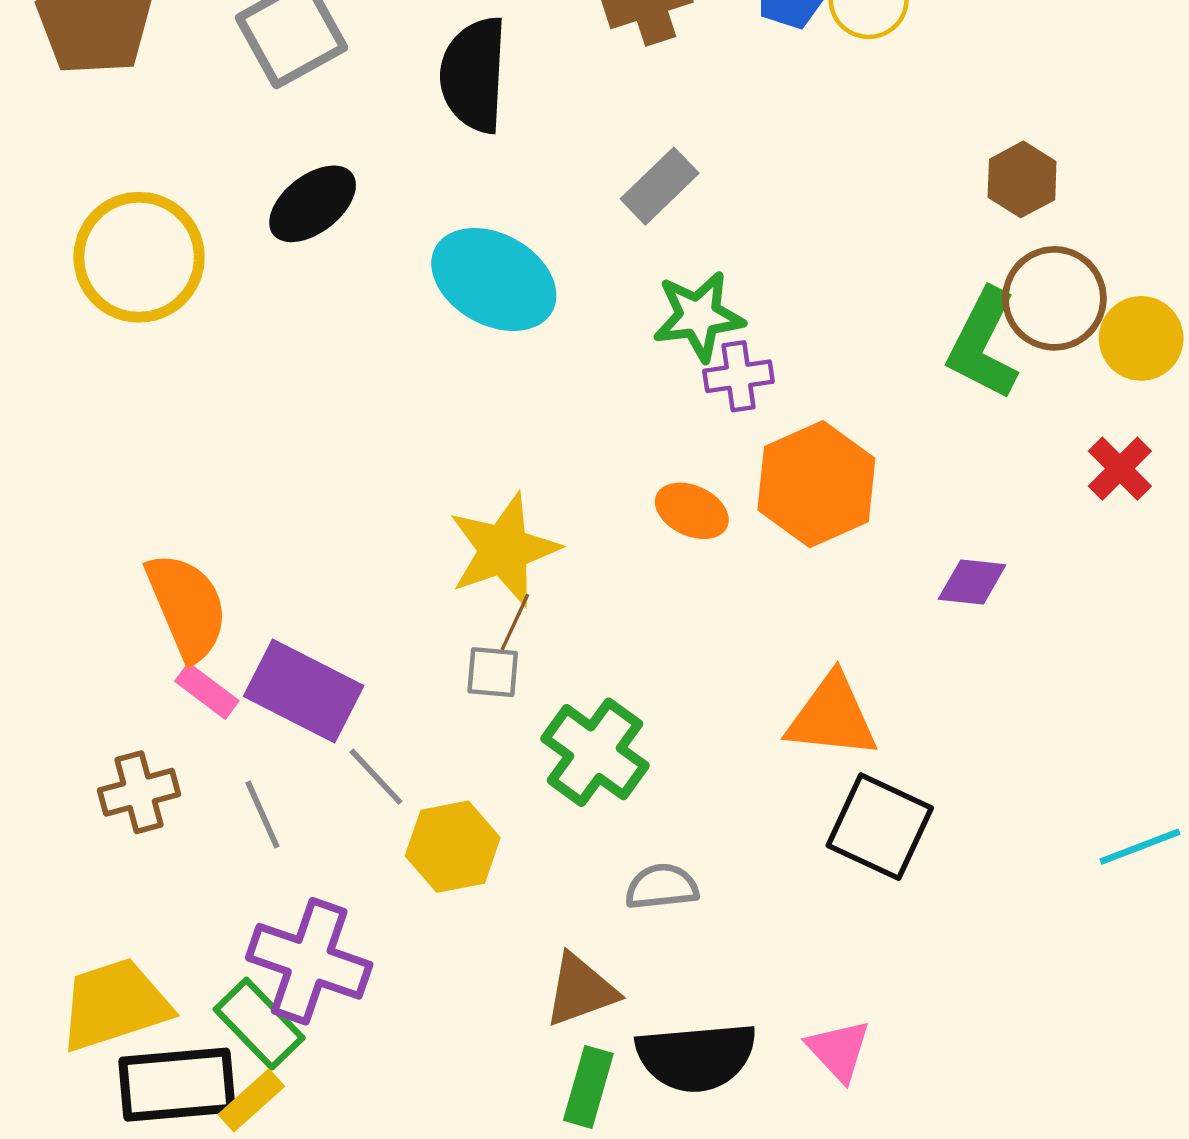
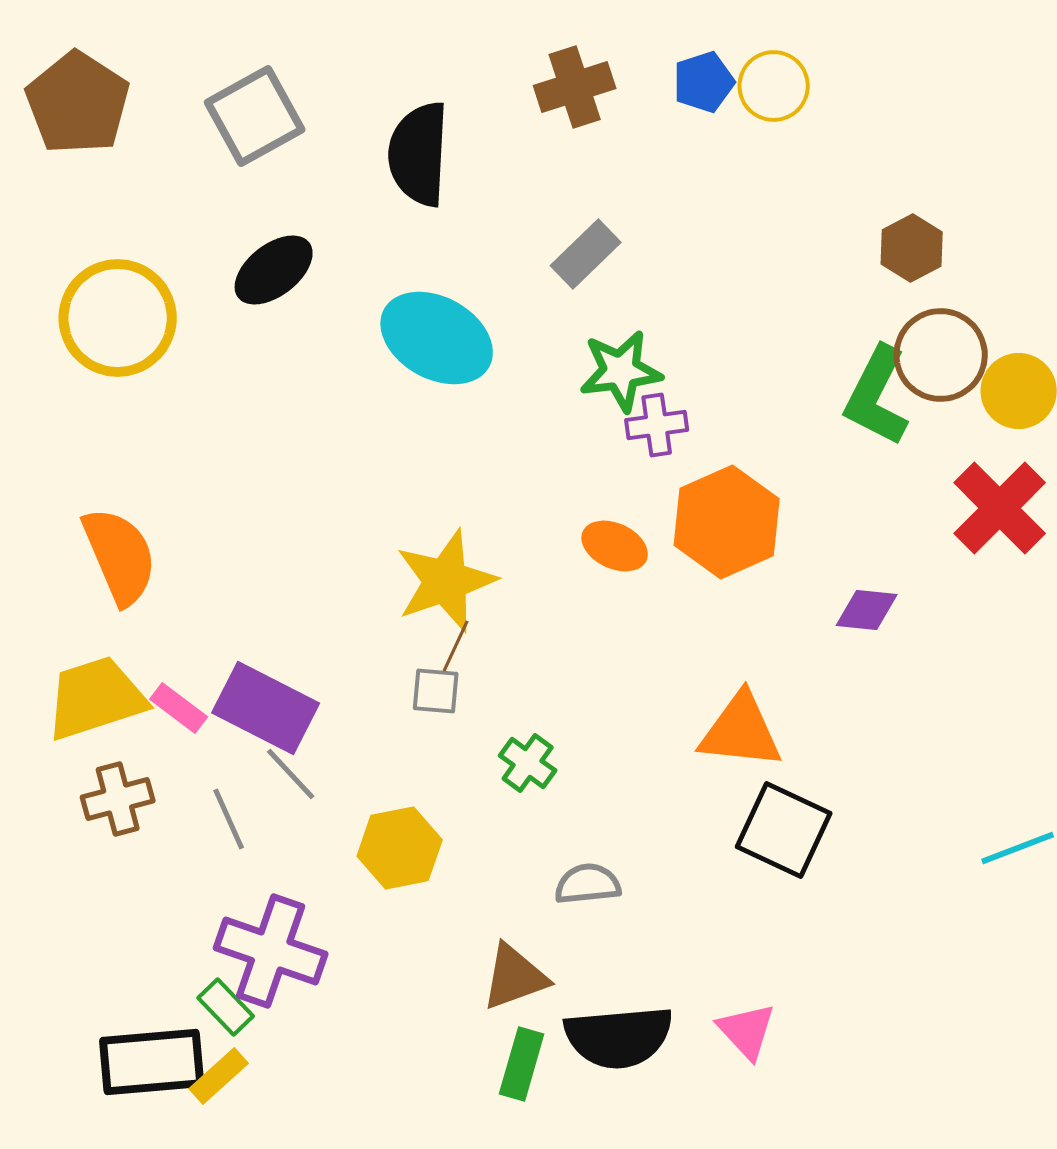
red cross: (1120, 469) -> (1000, 508), size x1.6
orange semicircle: (187, 606) -> (120, 556), moved
green cross: (595, 752) -> (528, 763), size x0.6
gray line: (376, 777) -> (291, 774), moved
yellow trapezoid: (115, 1005) -> (96, 698), moved
green rectangle: (259, 1024) -> (226, 1007), size x0.7

